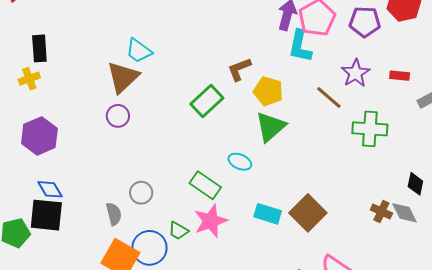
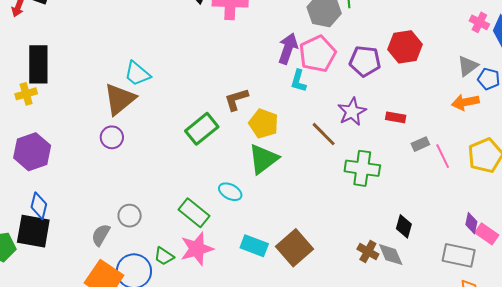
cyan L-shape: (300, 46) -> (298, 81), size x0.7
black rectangle: (39, 48) -> (38, 64), size x1.4
blue diamond: (50, 189) -> (39, 206), turned 40
gray semicircle: (114, 214) -> (101, 235), turned -140

